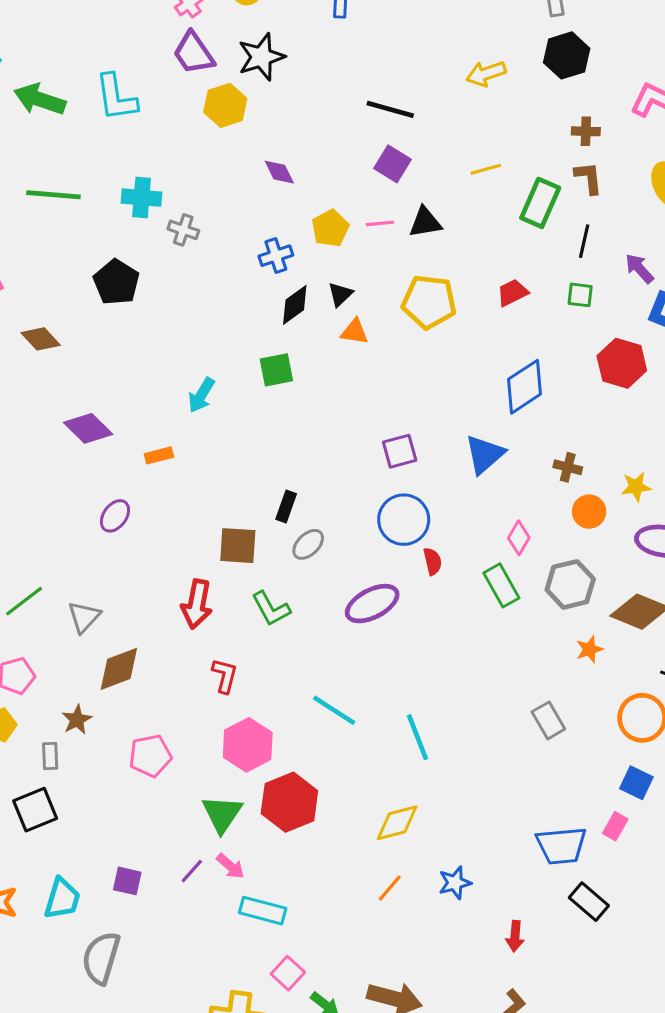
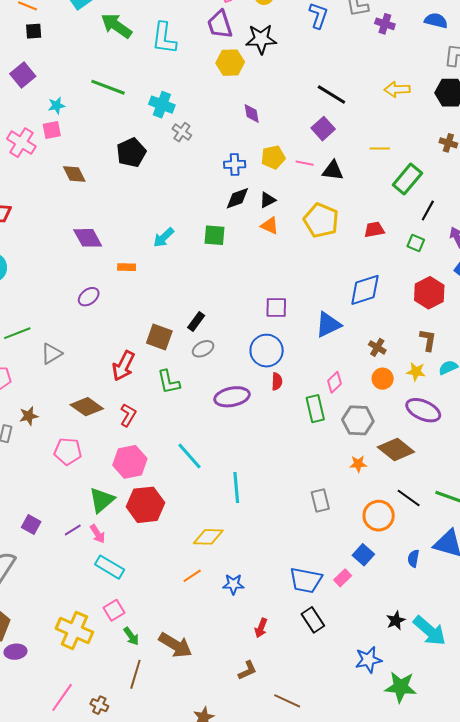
brown L-shape: (589, 178) -> (428, 340), moved
brown diamond: (119, 669) -> (87, 407), moved, turned 40

